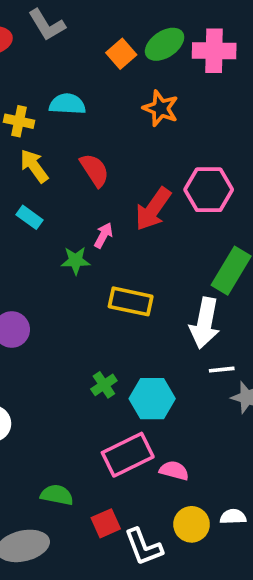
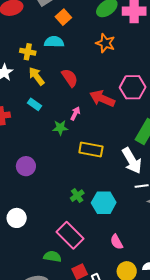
orange square: (121, 54) -> (63, 17), moved
red arrow: (153, 209) -> (102, 99), turned 80
white arrow: (205, 323) -> (132, 161), turned -40
pink rectangle: (128, 455) -> (70, 235), moved, turned 72
pink semicircle: (174, 471) -> (117, 242), turned -133

